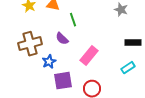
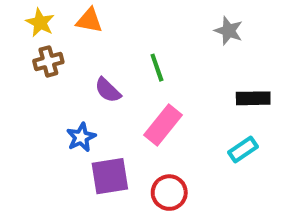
green line: (73, 20) -> (157, 68), moved
brown cross: (30, 44) -> (48, 61), moved, size x0.6

